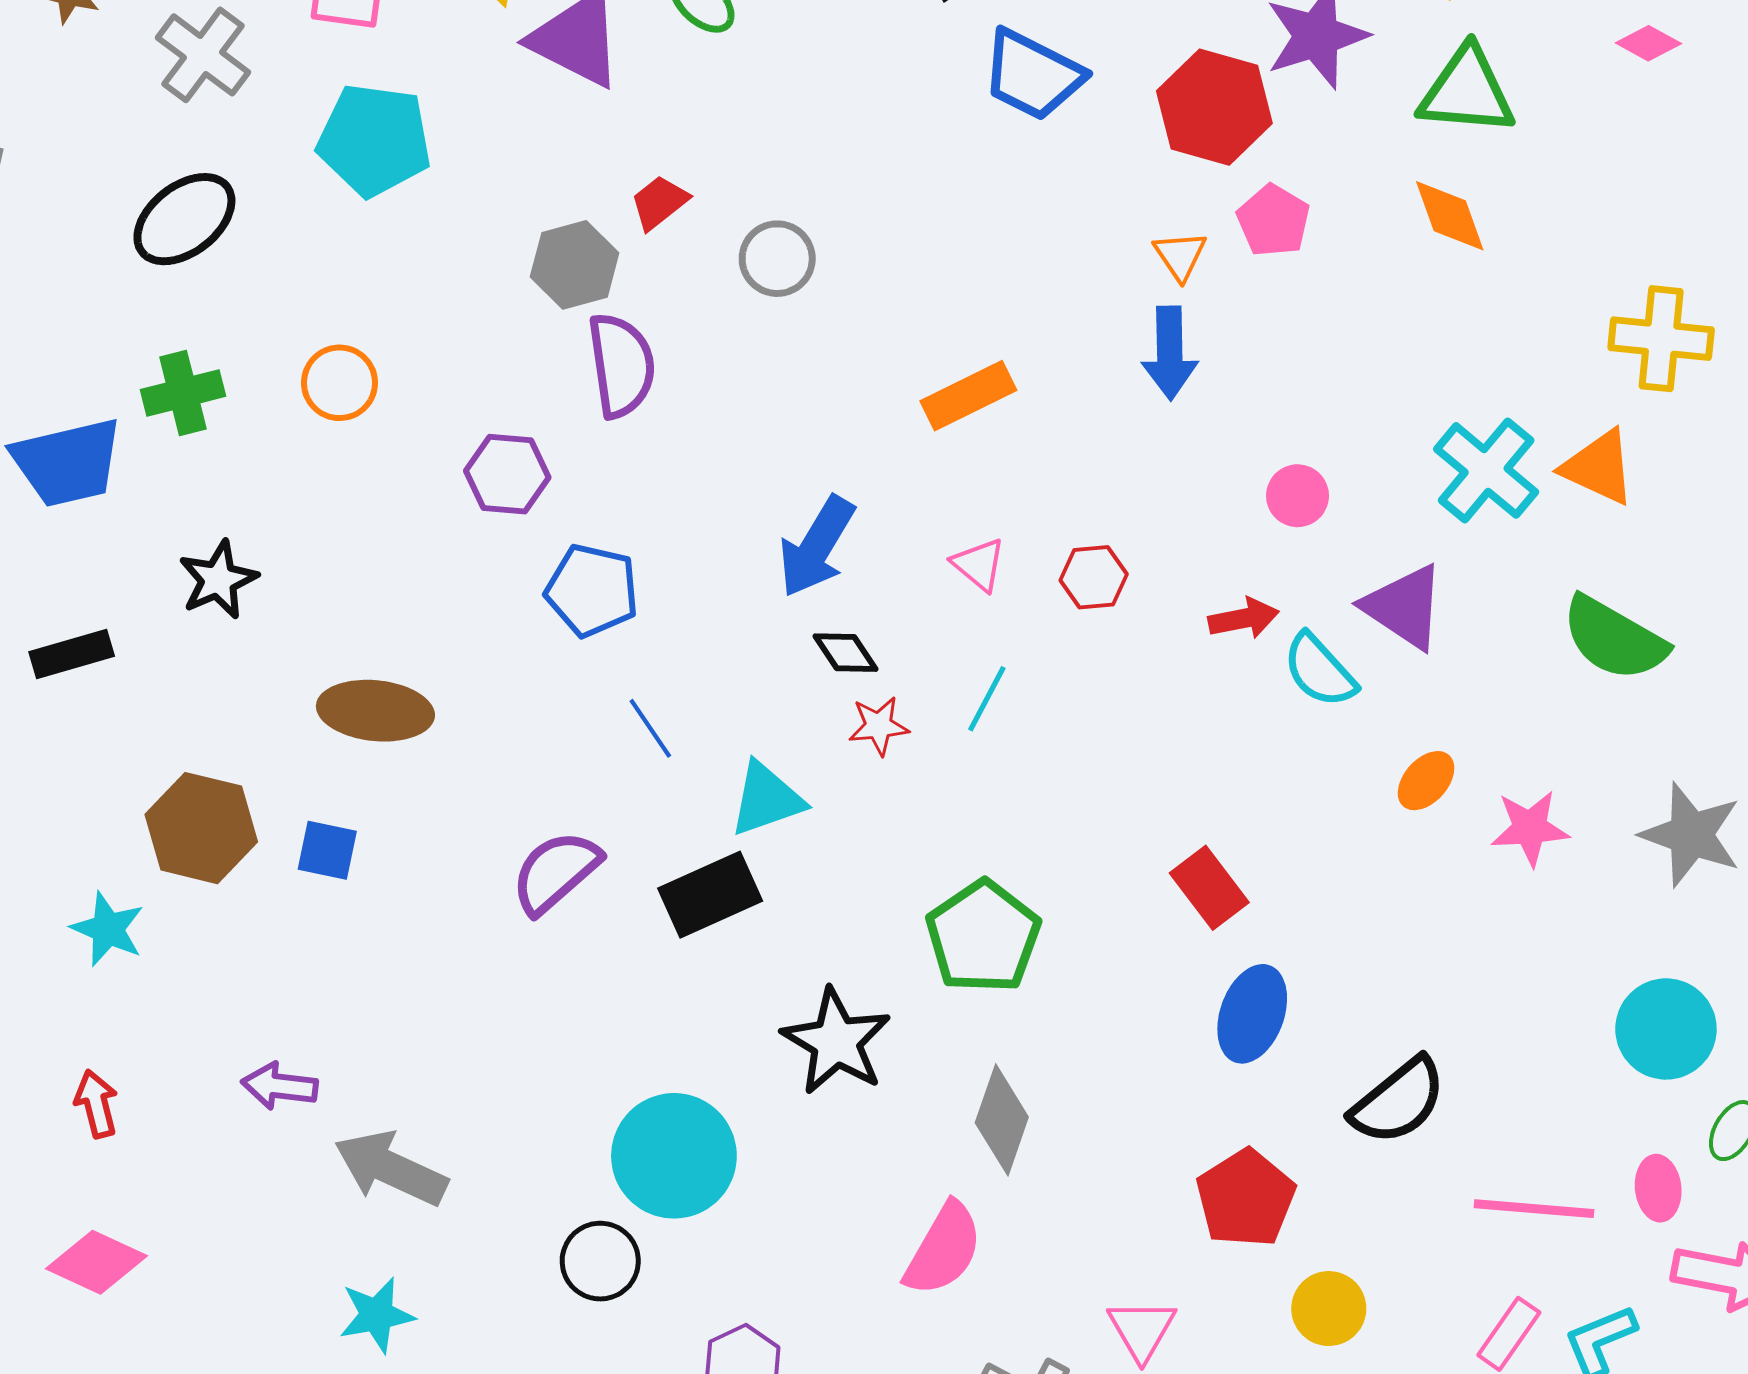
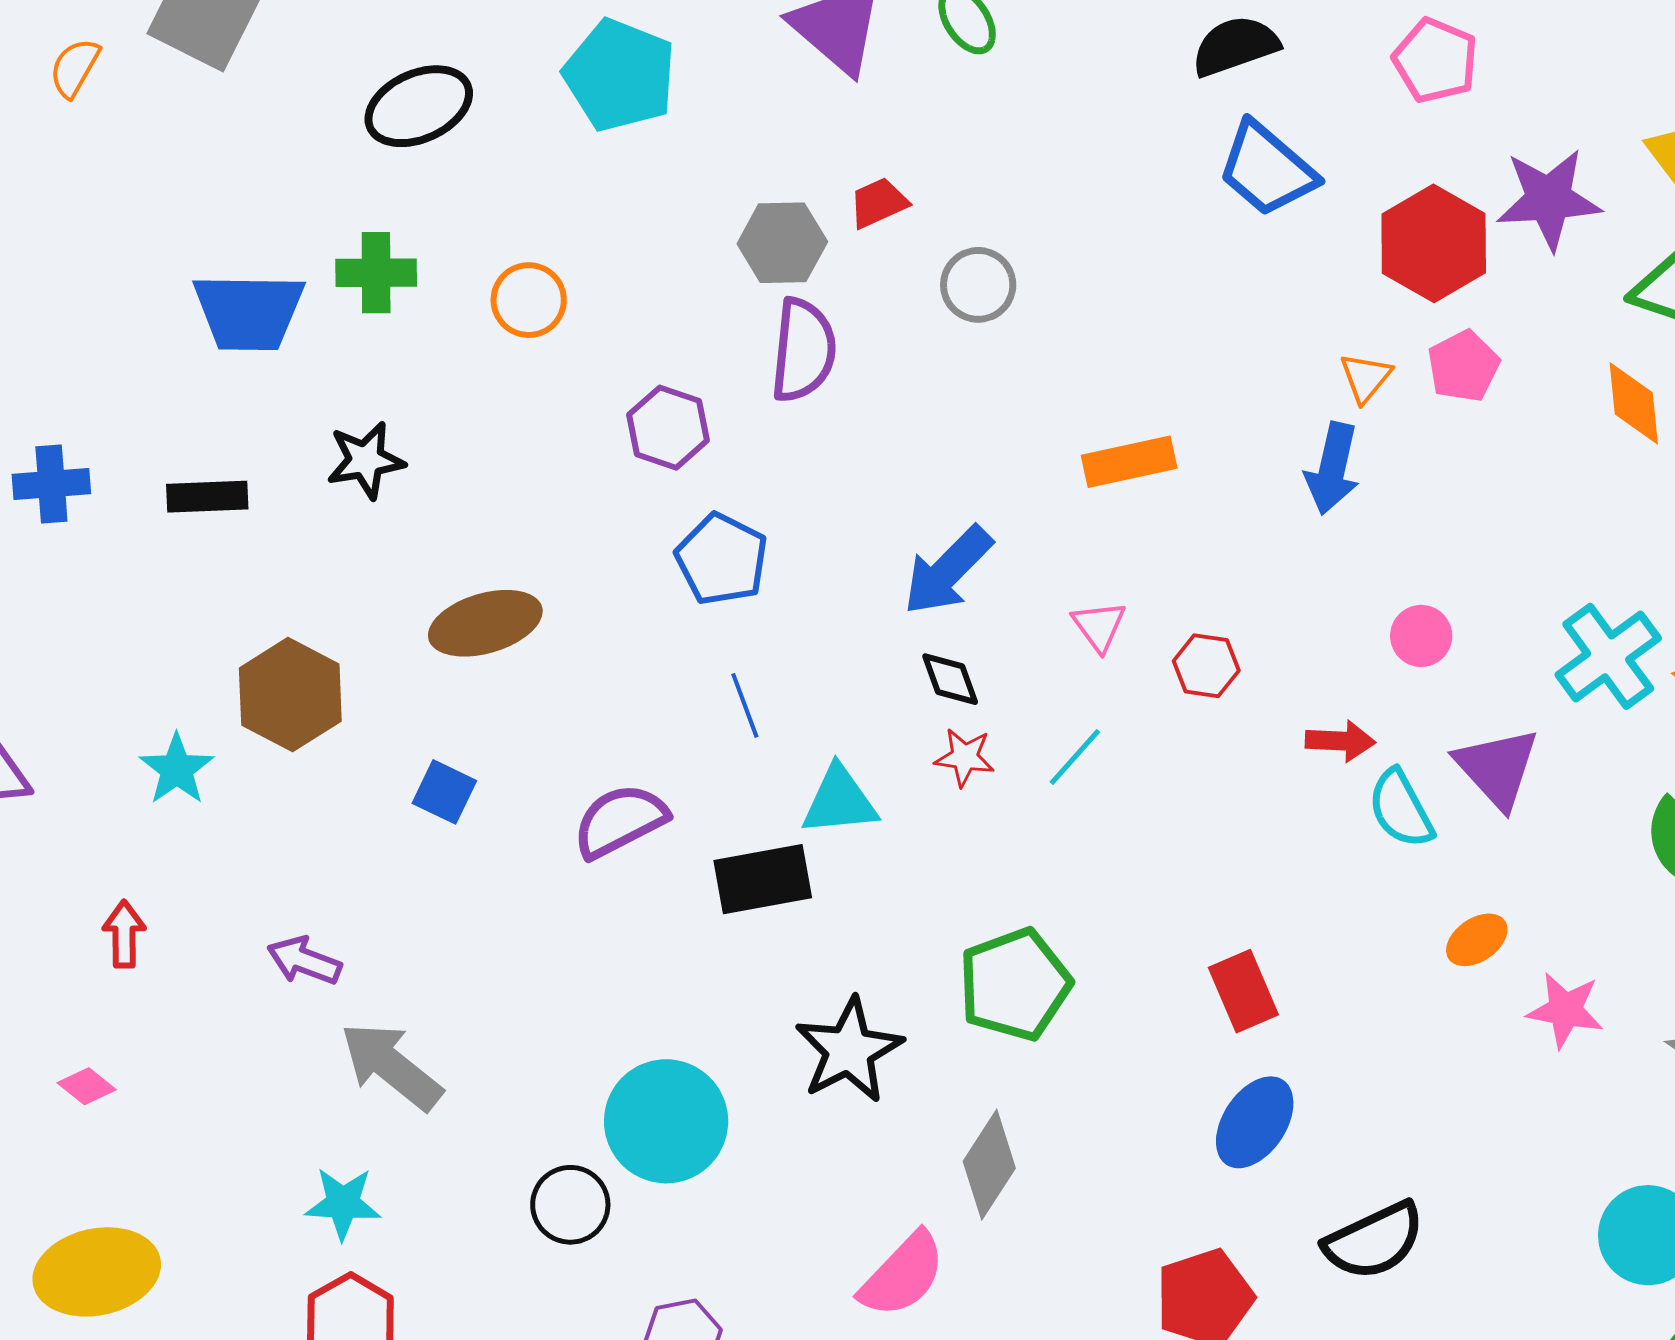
brown ellipse: (375, 711) -> (485, 623), turned -36
blue square: (327, 850) -> (444, 792), moved
pink diamond: (97, 1262) -> (87, 1086), size x0.6

